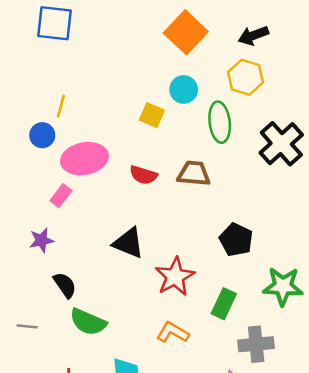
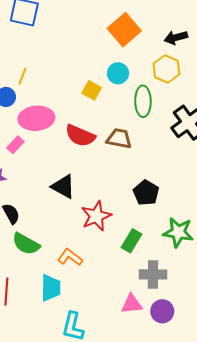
red semicircle: (143, 175) -> (80, 136), size x1.4
orange L-shape: (173, 332) -> (70, 257), moved

